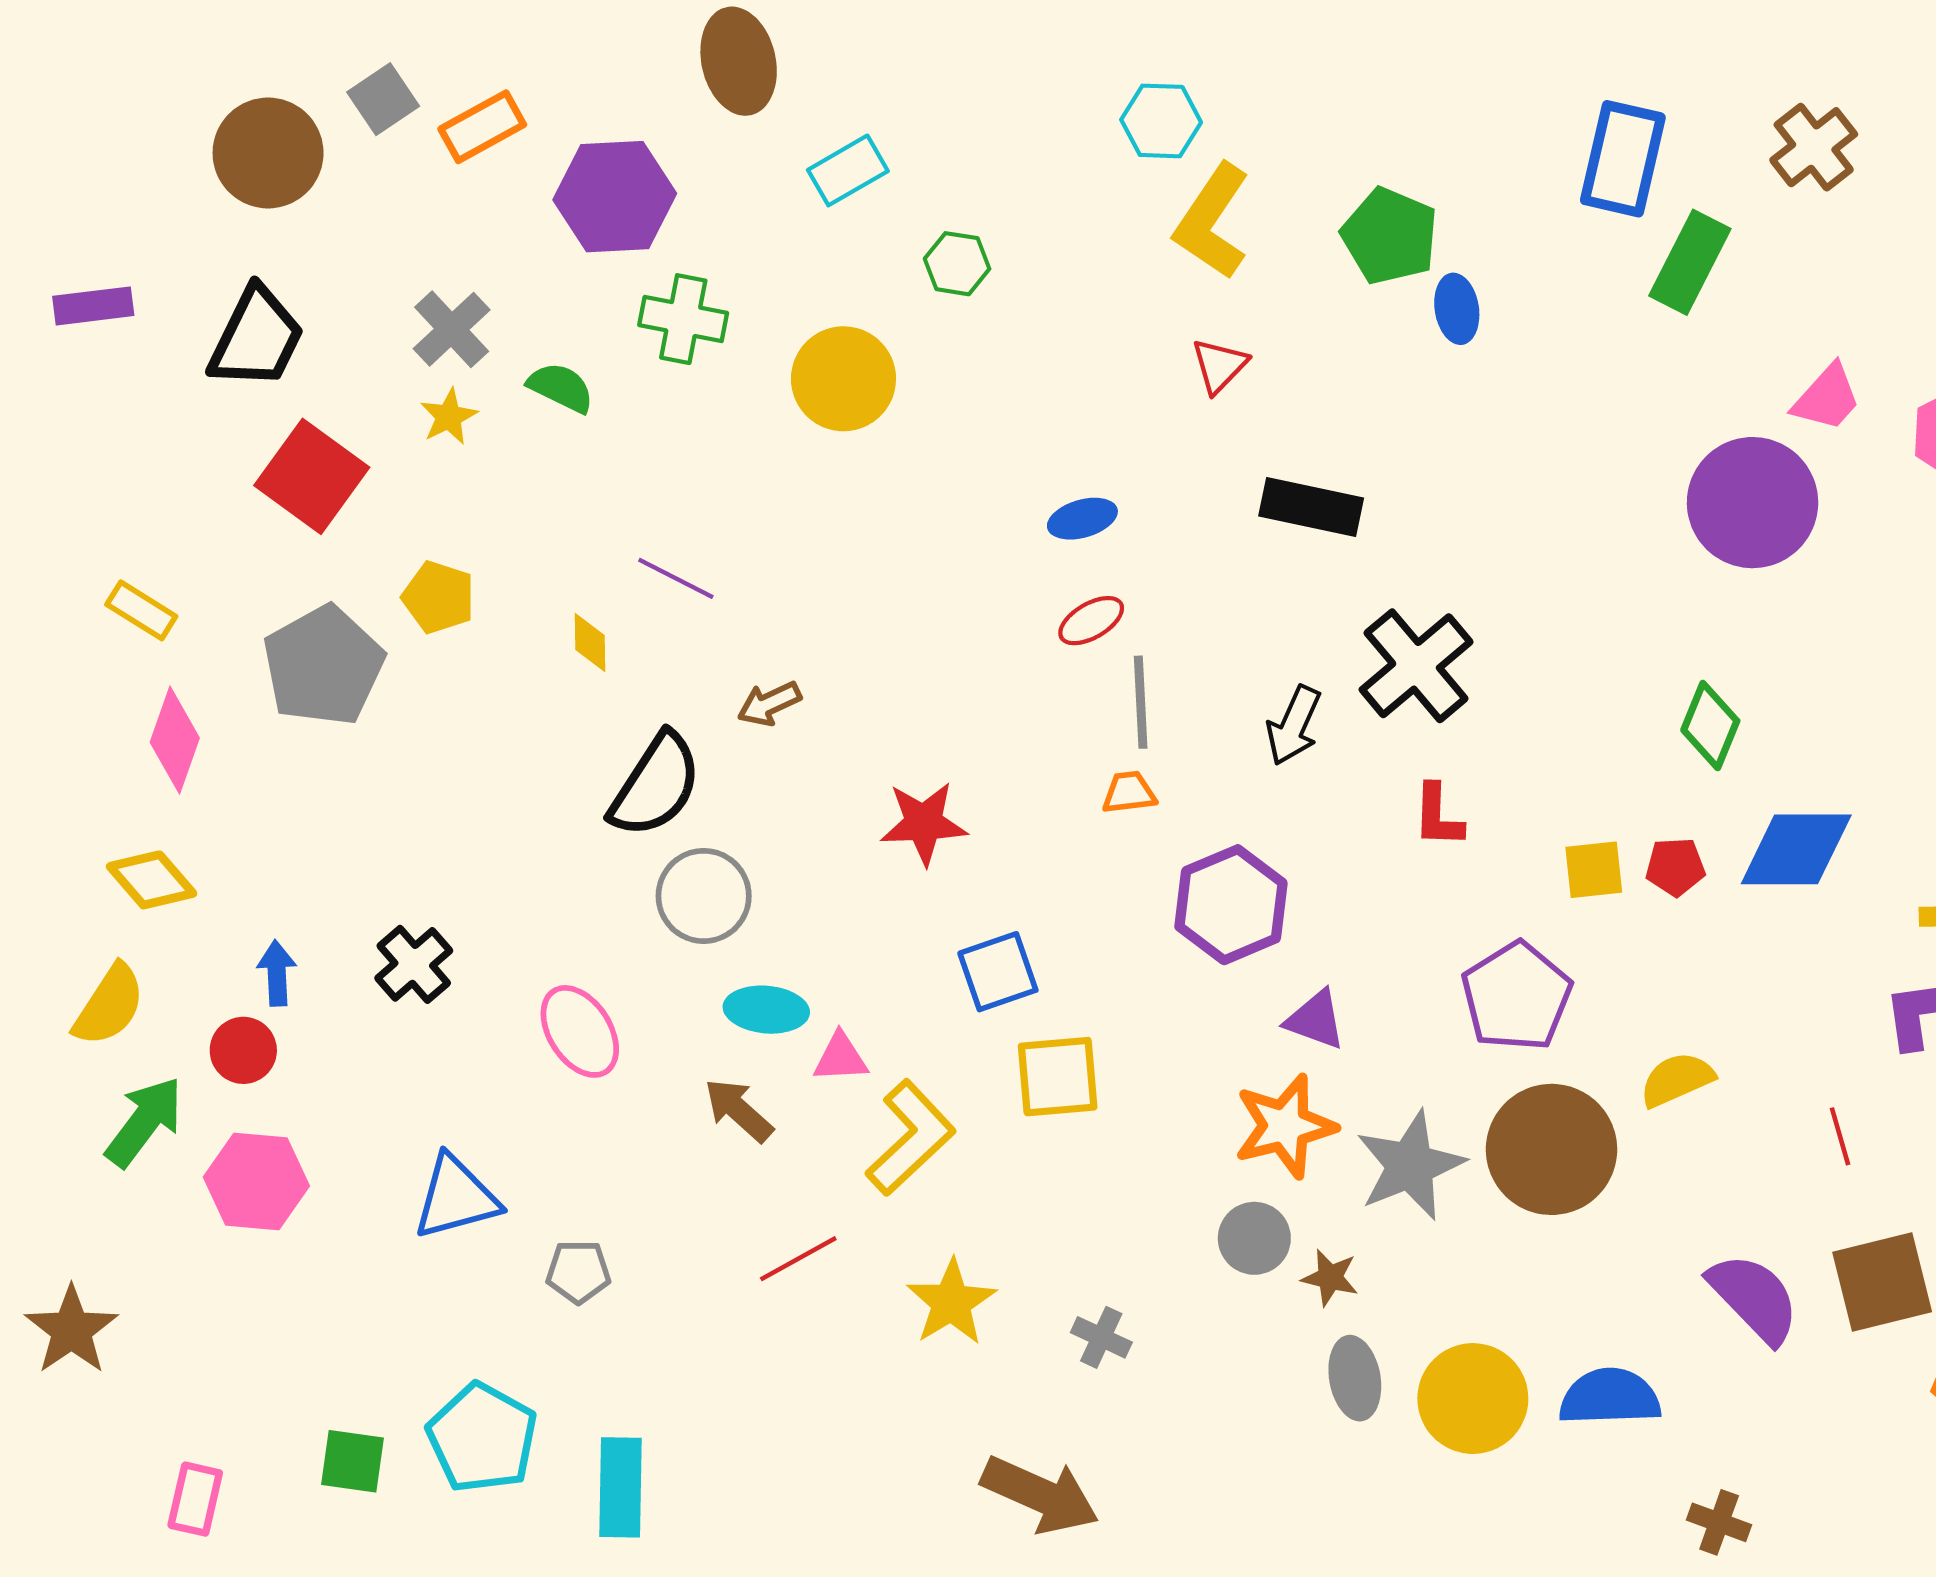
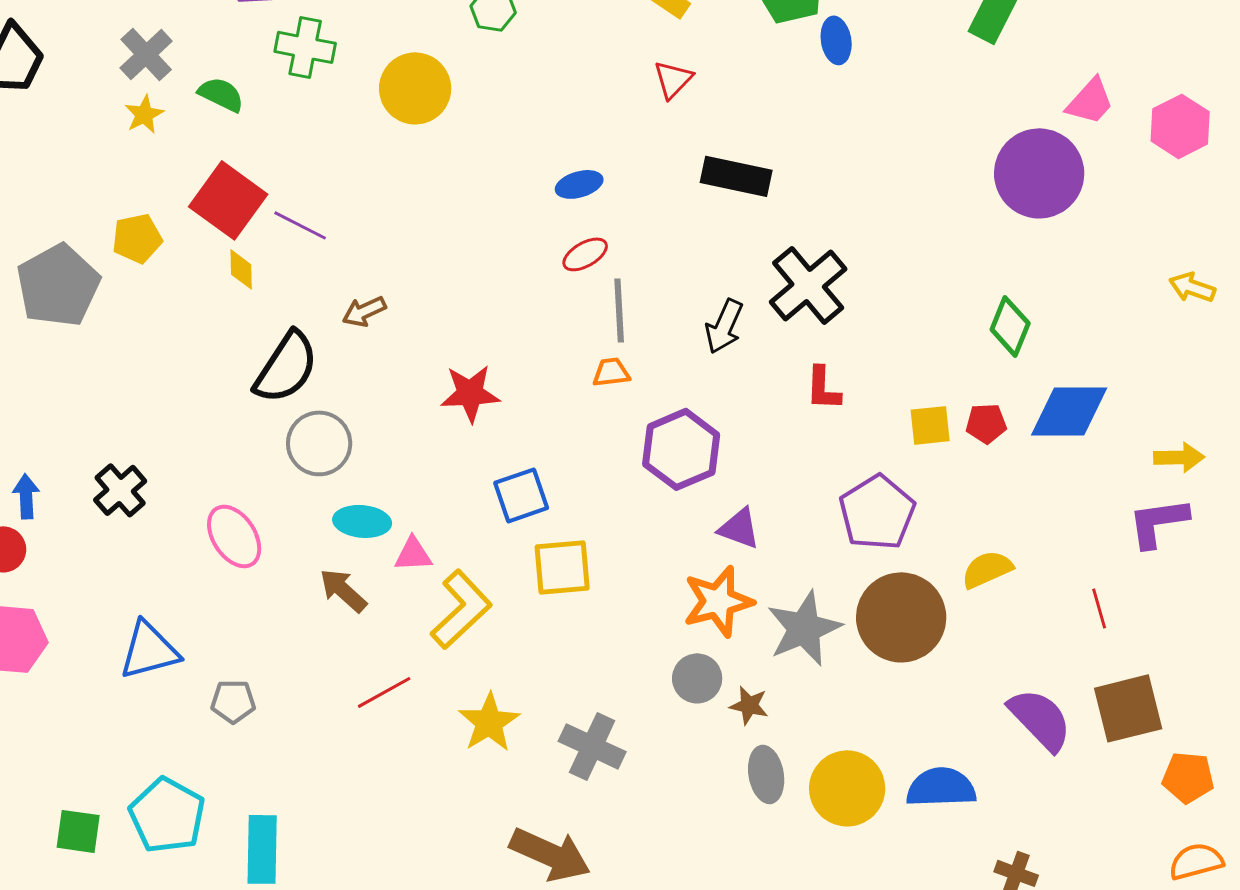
red square: (312, 476) -> (228, 200), moved
yellow pentagon: (438, 597) -> (137, 238), turned -30
gray cross: (1101, 1337) -> (592, 746), size x1.6

